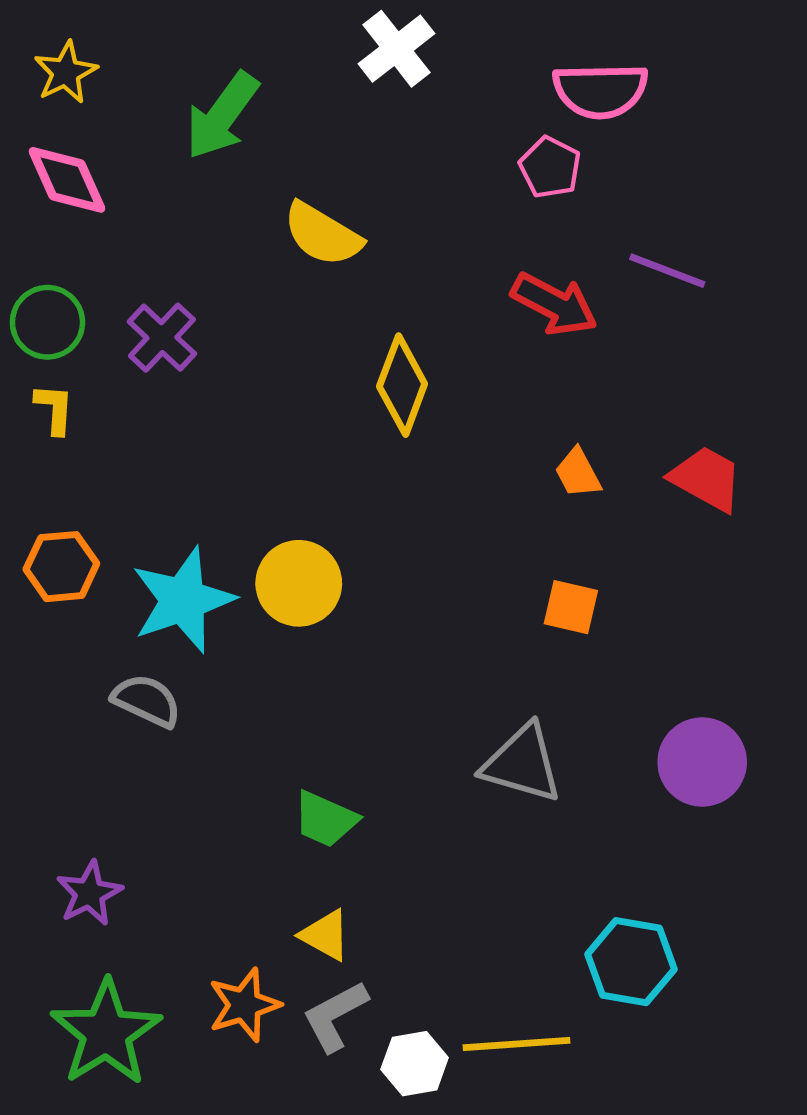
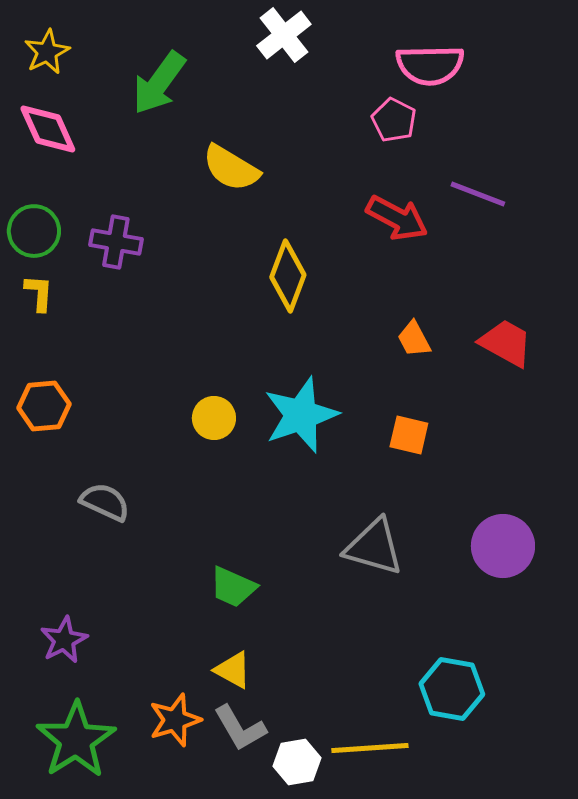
purple cross: (162, 338) -> (116, 242), turned -33
yellow circle: (299, 583) -> (214, 418), size x0.7
cyan star: (183, 600) -> (301, 415), moved
gray L-shape: (335, 1016) -> (240, 728), turned -92

